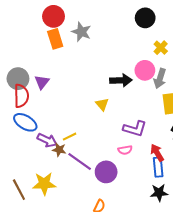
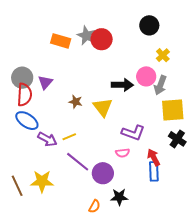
red circle: (54, 16) -> (102, 39), moved
orange rectangle: (55, 39) -> (61, 41), turned -60
yellow triangle: (102, 104) -> (103, 107), size x1.5
brown star: (59, 150) -> (76, 102), moved
black star: (159, 193) -> (119, 197), moved

